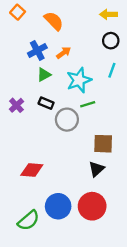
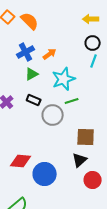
orange semicircle: (54, 21) -> (30, 21), moved
cyan line: (112, 70) -> (94, 61), moved
blue circle: (58, 206) -> (45, 174), moved
red circle: (92, 206) -> (93, 180), moved, size x0.7

